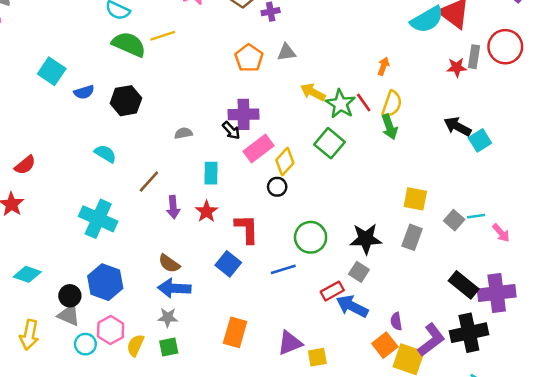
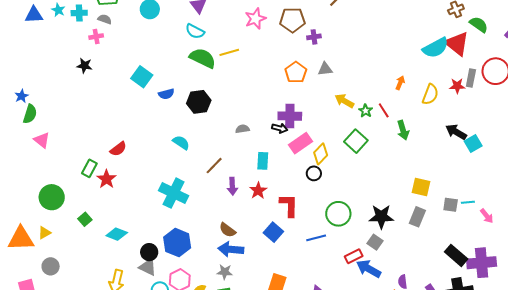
green star: (340, 104) -> (366, 111), size x0.6
yellow semicircle: (392, 104) -> (430, 94), moved
black arrow: (231, 130) -> (280, 128), turned -35
gray square: (454, 220) -> (451, 205), turned -35

